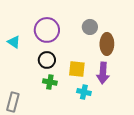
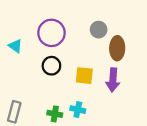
green cross: (50, 82) -> (55, 114), moved
cyan cross: (84, 92) -> (78, 110), moved

